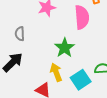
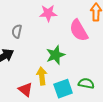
pink semicircle: (82, 17) -> (79, 30), turned 140

